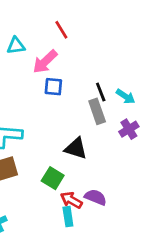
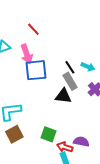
pink arrow: (45, 62) -> (27, 54), turned -54
blue square: (53, 87) -> (36, 70), size x1.6
black triangle: (76, 148) -> (63, 96), moved

